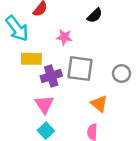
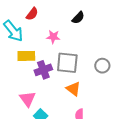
pink triangle: (44, 104) -> (27, 99), moved
orange triangle: (99, 104) -> (73, 89), moved

